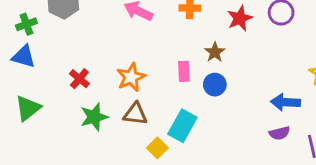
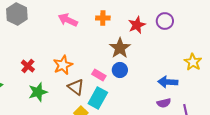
brown star: (215, 52) -> (120, 48), size x1.5
pink rectangle: (184, 71) -> (99, 75), moved, turned -56
brown triangle: (135, 114) -> (76, 87), moved, turned 30

